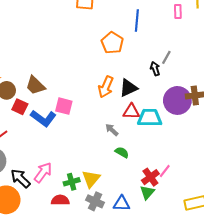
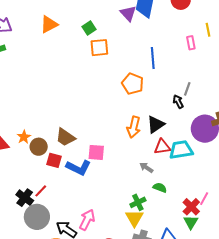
green cross: (72, 182) -> (138, 202), moved

